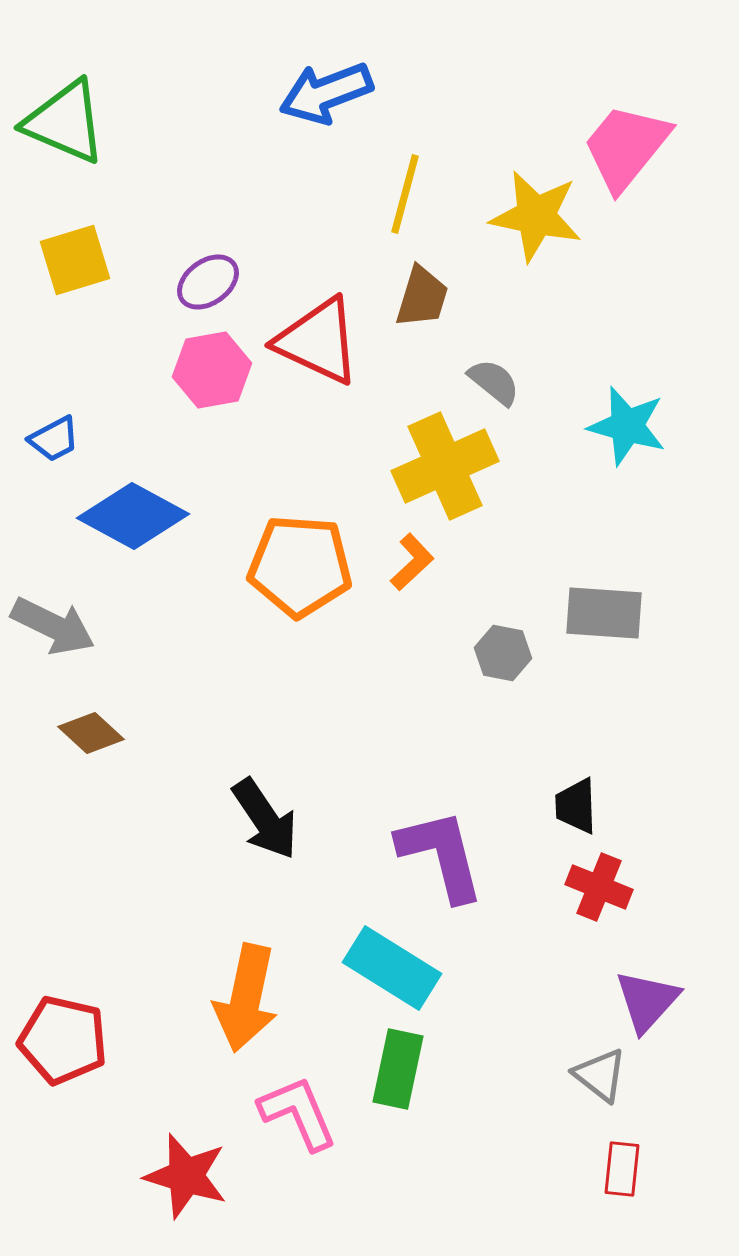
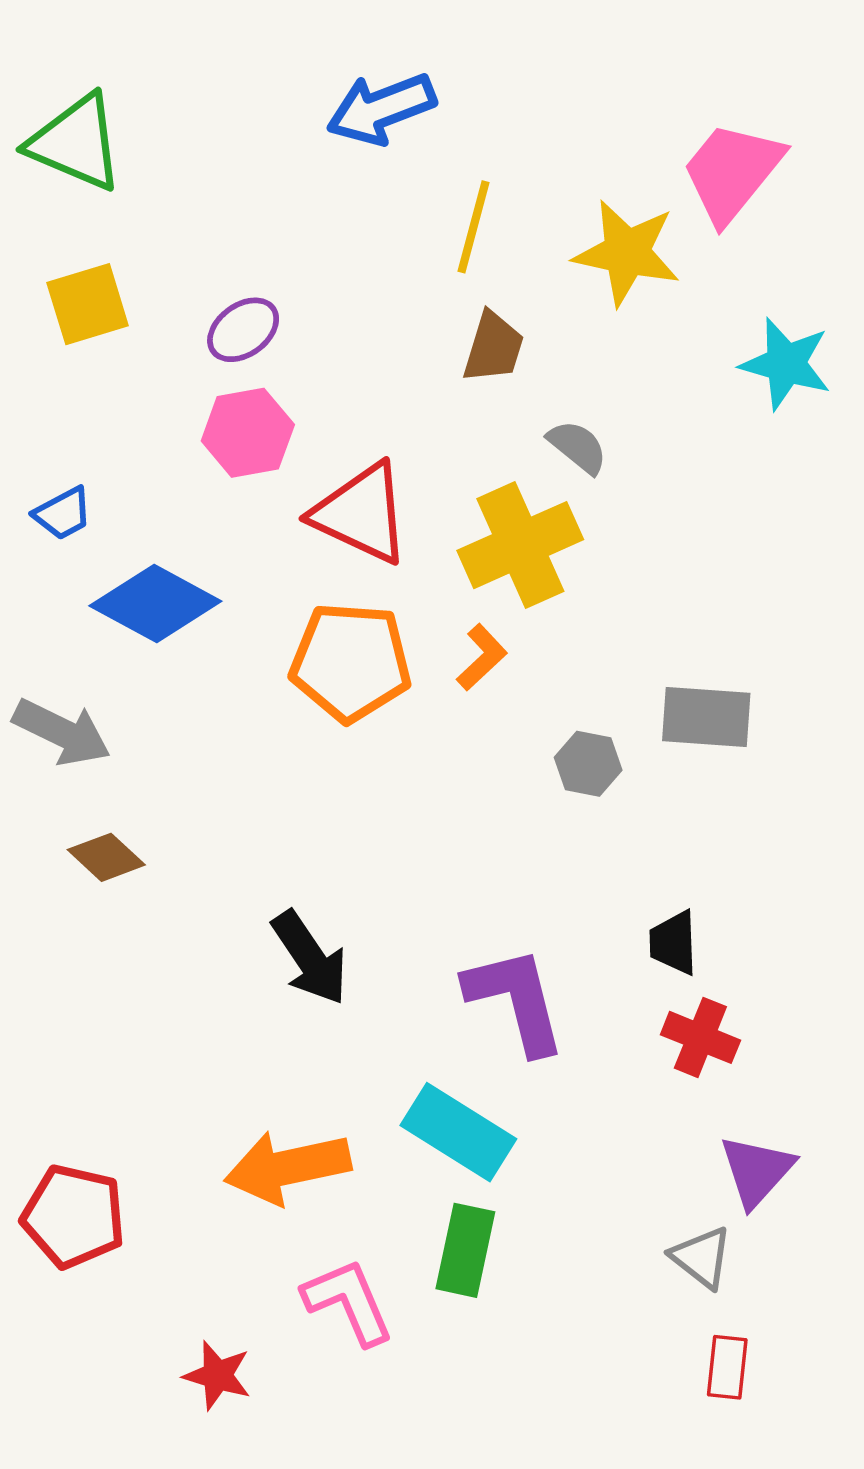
red triangle: (318, 341) -> (361, 513), moved
cyan star: (627, 426) -> (786, 364), moved
orange arrow: (246, 998) -> (288, 1167), turned 66
red star: (186, 1176) -> (217, 1375), size x0.7

